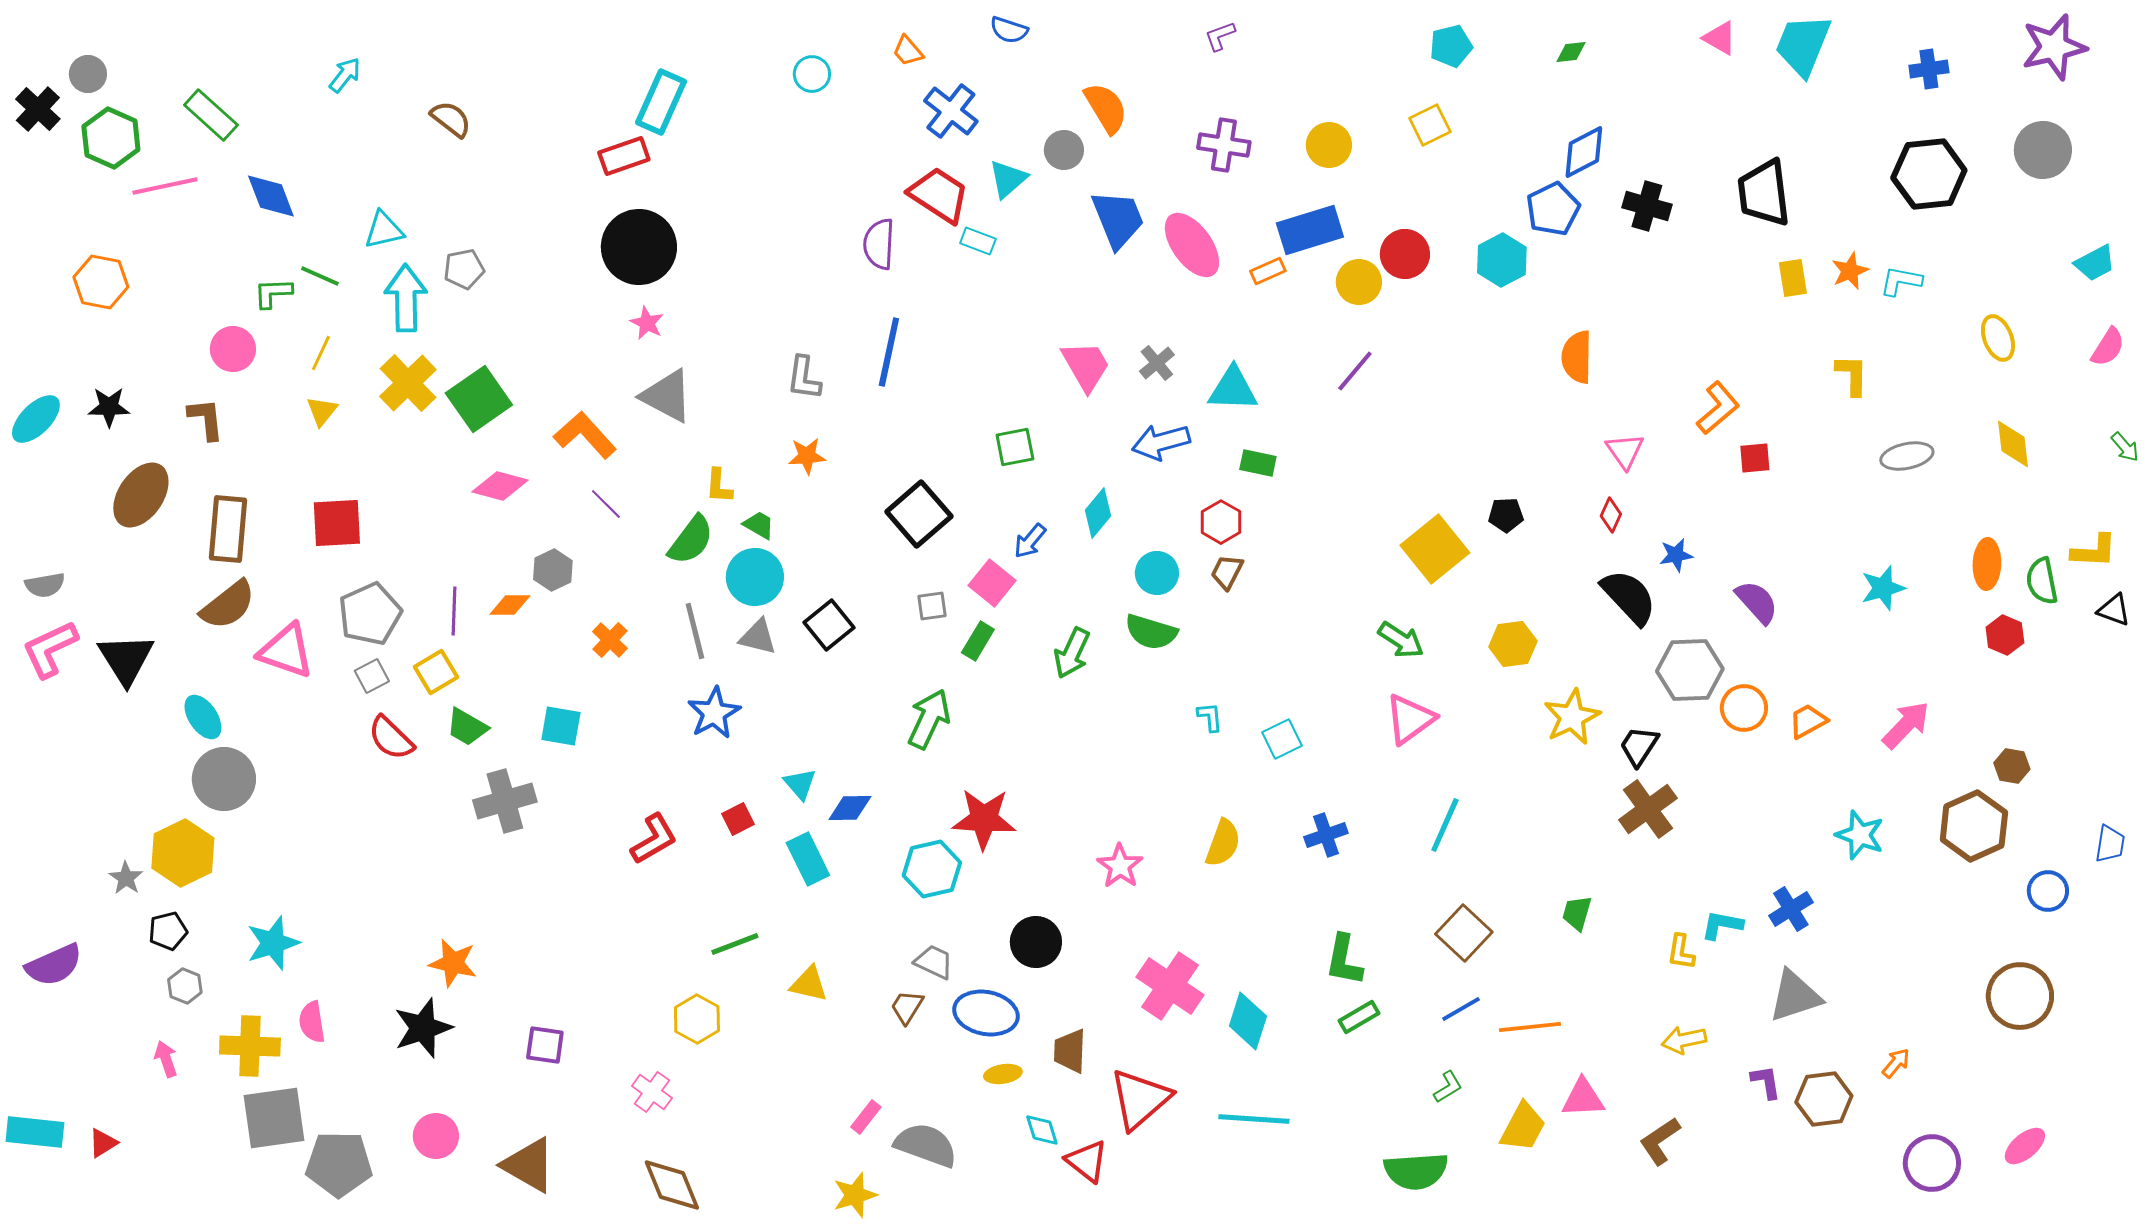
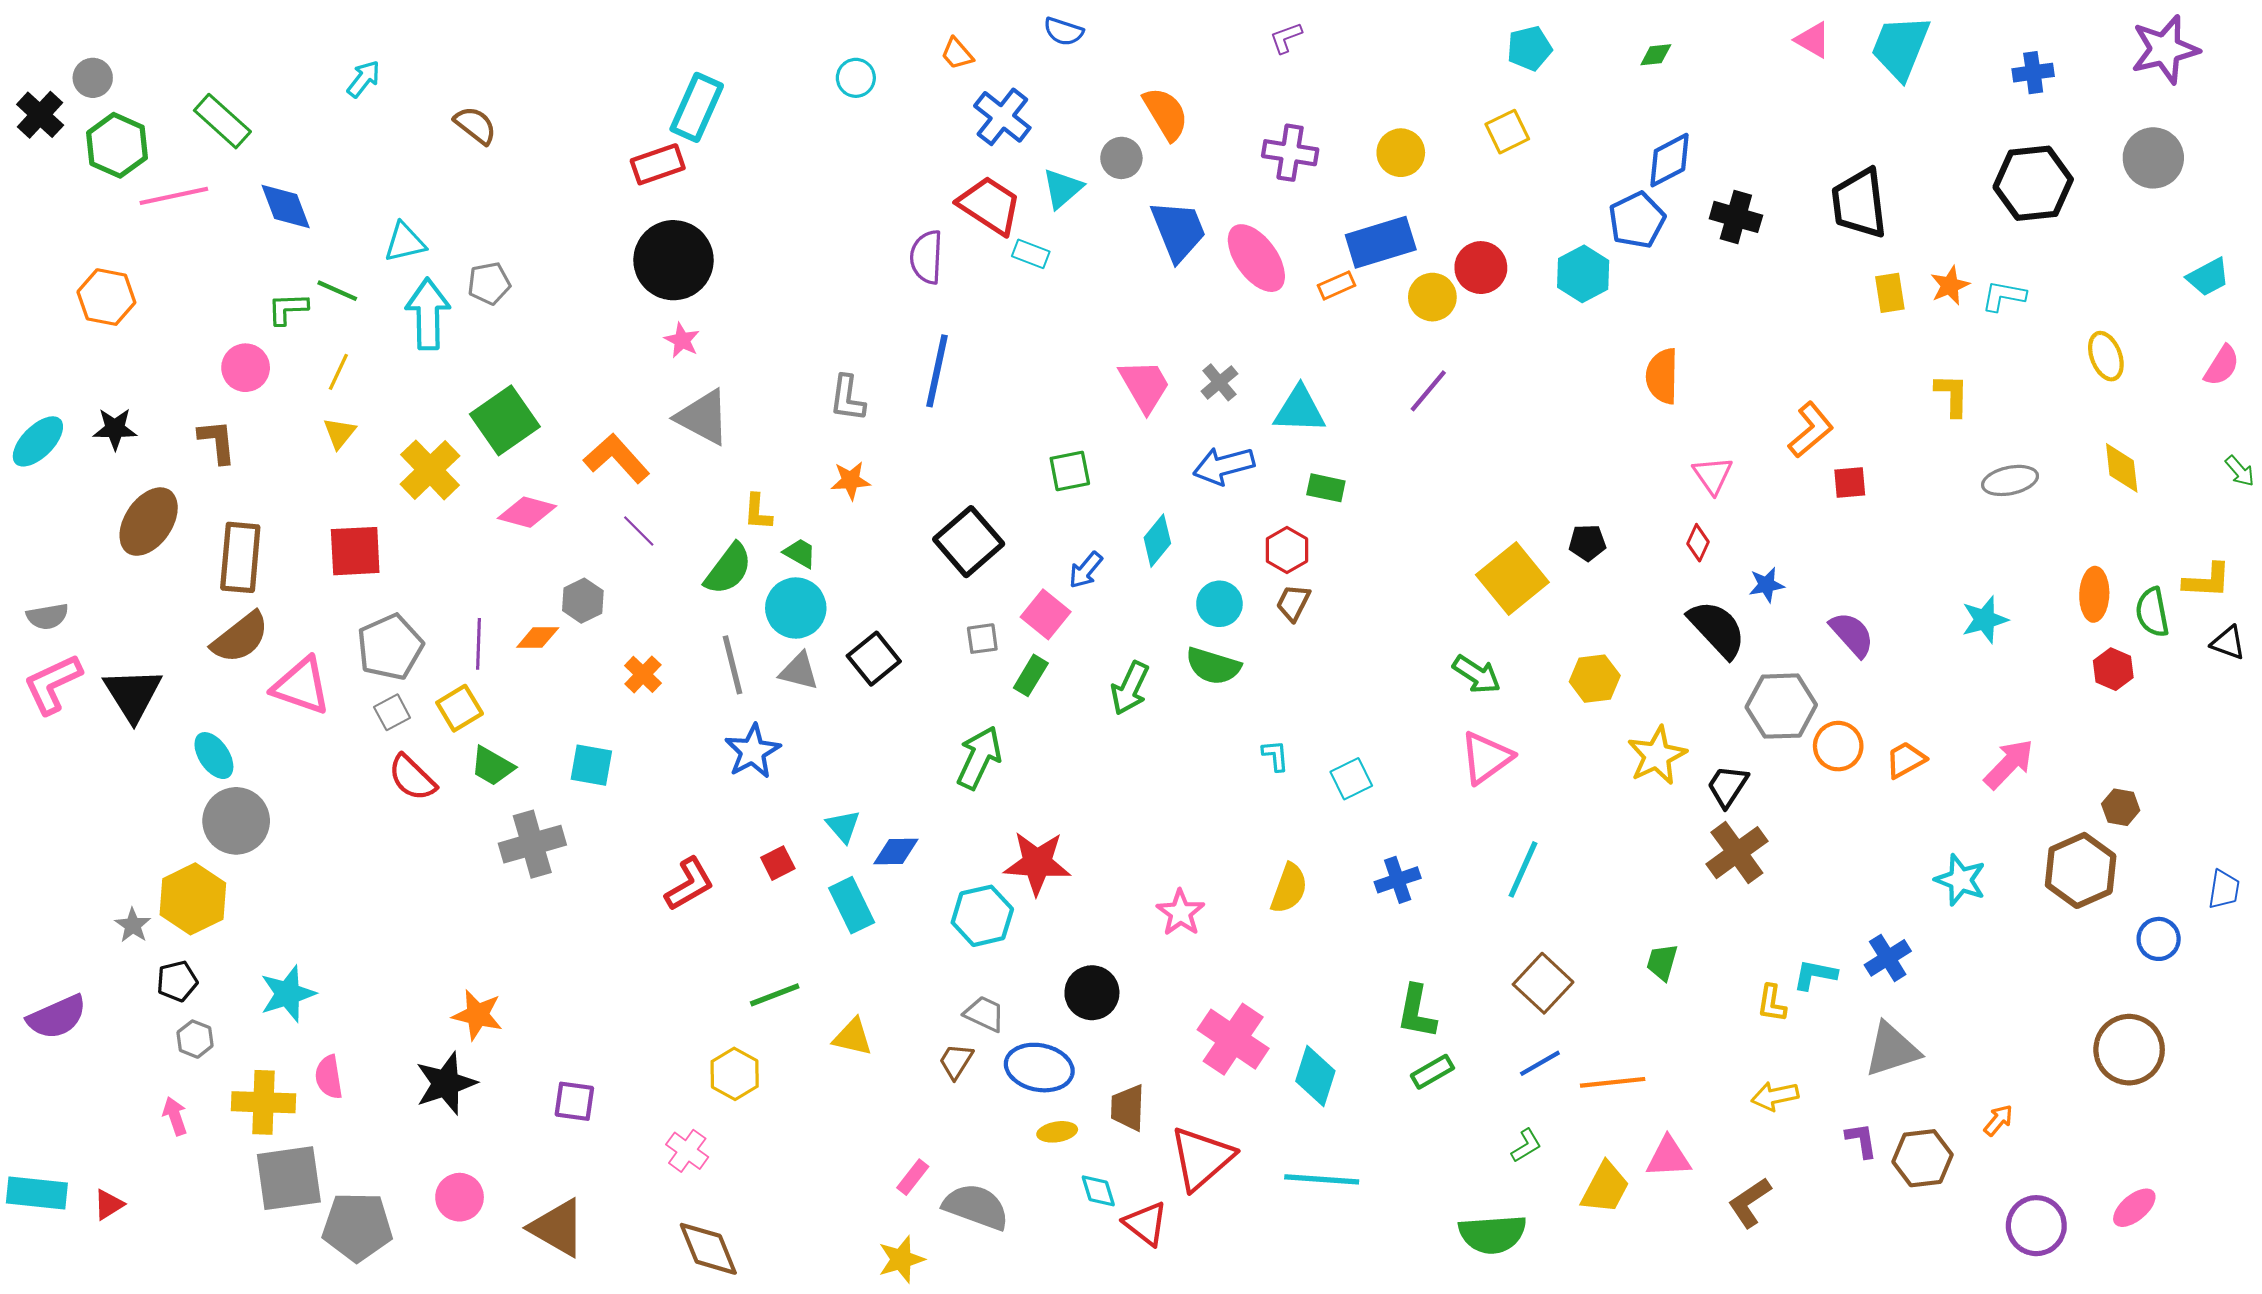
yellow cross: (408, 383) -> (430, 470), moved

